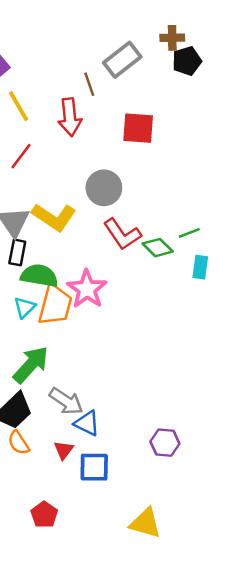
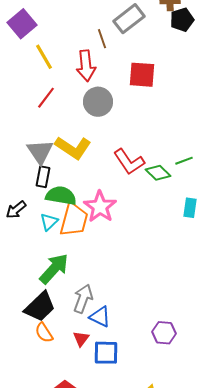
gray circle: (104, 188) -> (98, 102), moved
cyan rectangle: (200, 267) -> (190, 208), moved
gray arrow: (66, 401) -> (83, 299), turned -104

